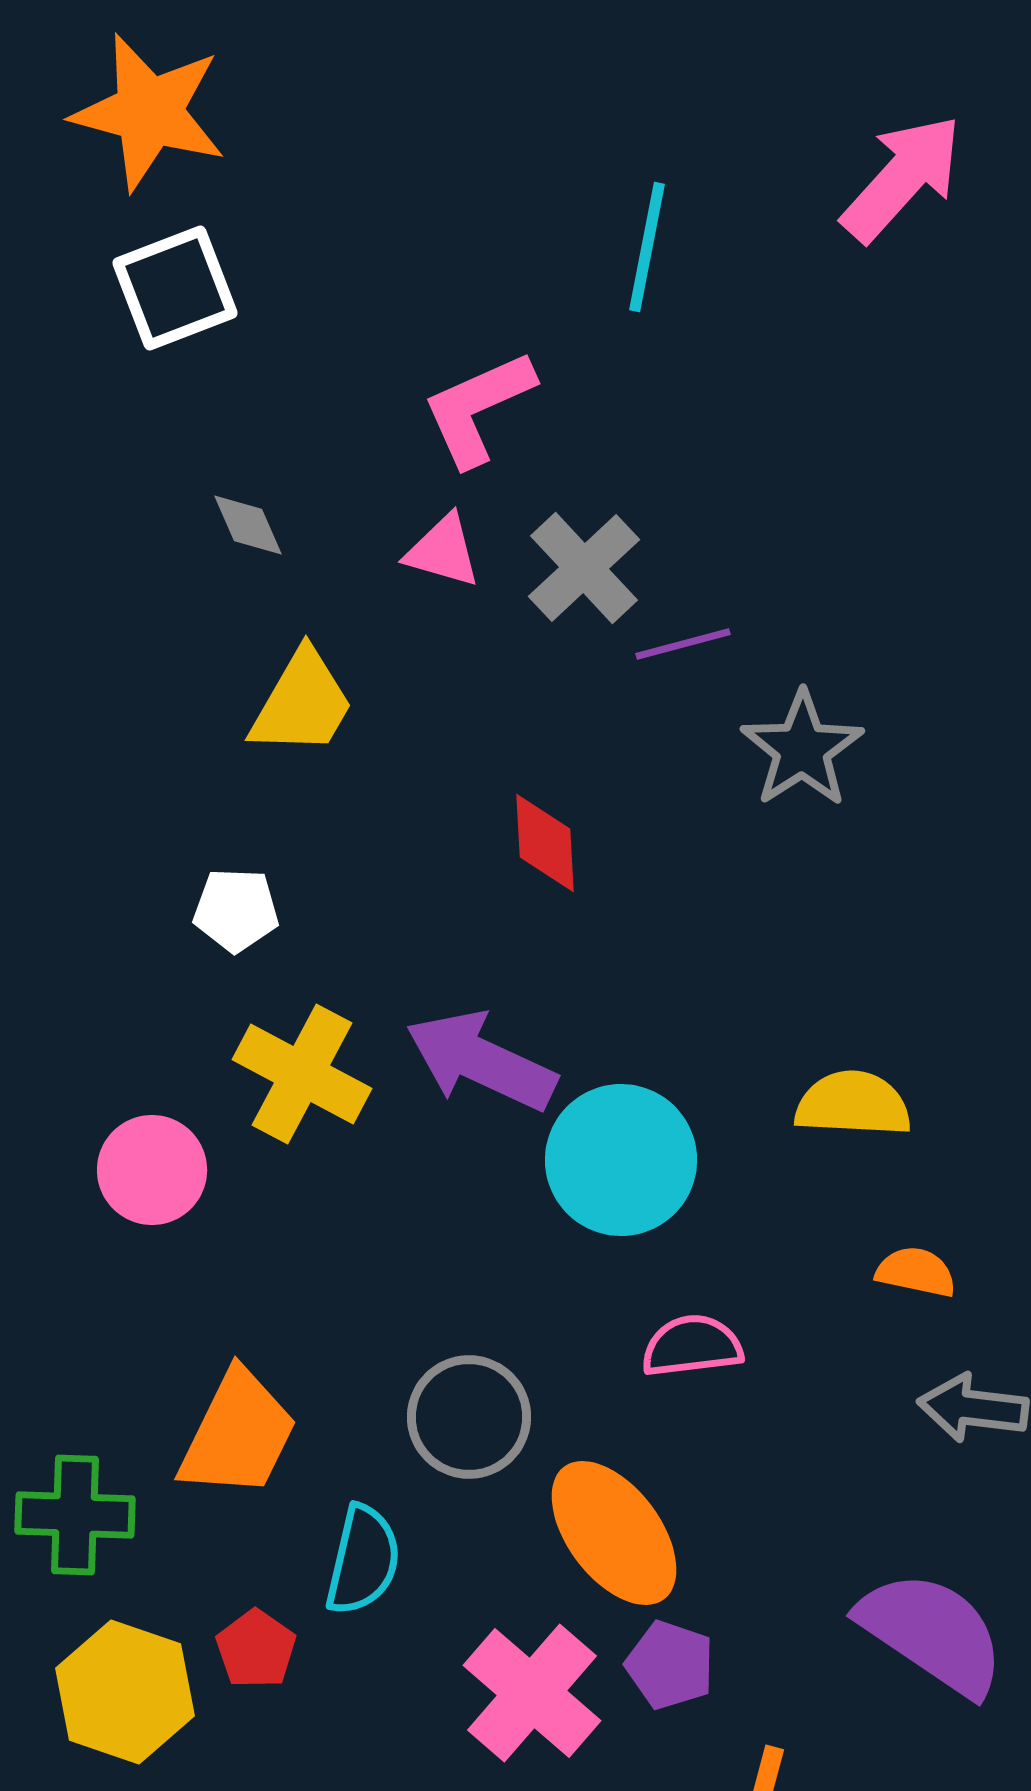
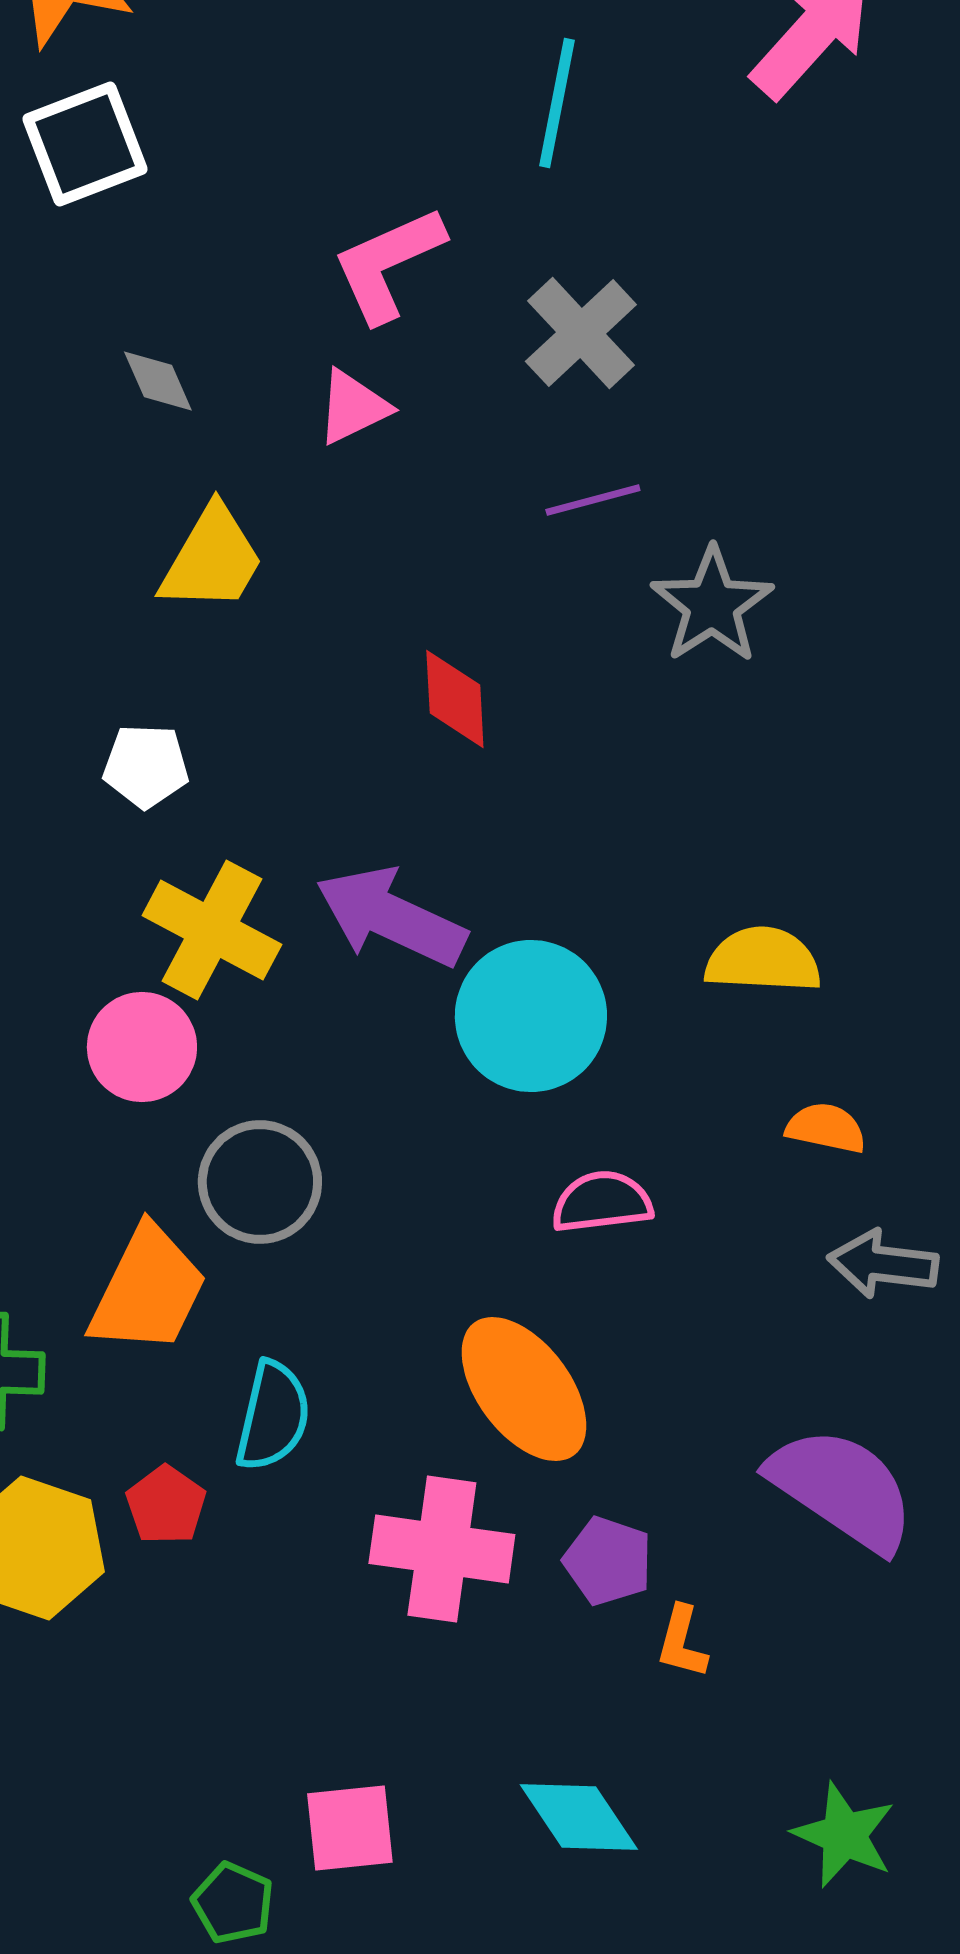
pink triangle: (443, 551) -> (353, 407), turned -42
gray cross: (584, 568) -> (581, 333), moved
pink circle: (152, 1170) -> (142, 1047), moved
gray circle: (469, 1417) -> (260, 1182), moved
purple pentagon: (670, 1665) -> (608, 1561), moved
pink cross: (532, 1693) -> (442, 1549), turned -33

